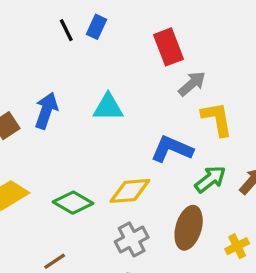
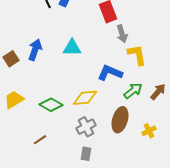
gray arrow: (192, 84) -> (122, 34), turned 114

